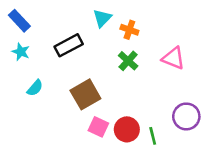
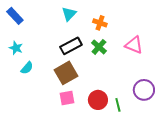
cyan triangle: (102, 18) -> (69, 14), moved
black rectangle: (69, 45) -> (71, 46), moved
cyan star: (21, 52) -> (16, 48), moved
pink square: (98, 127) -> (67, 98), moved, turned -35

